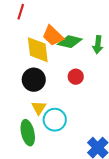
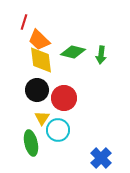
orange trapezoid: (53, 36) -> (39, 40), moved
red circle: (76, 77) -> (64, 98), moved, size x1.6

